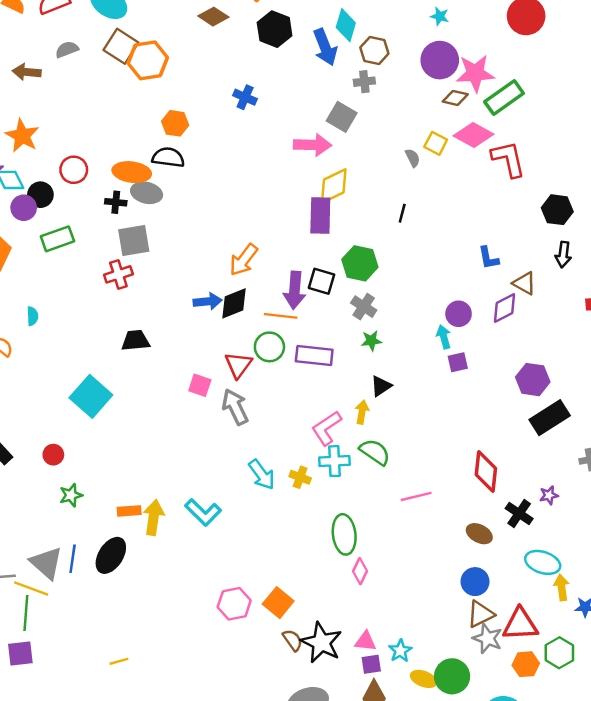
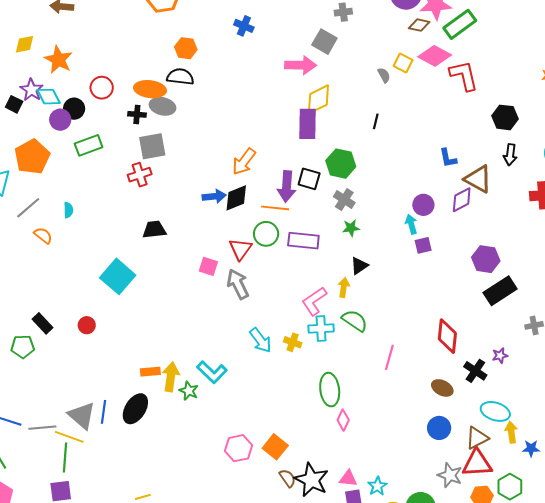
brown triangle: (524, 283) -> (478, 179), size x1.4
green star: (71, 495) -> (189, 391), moved, turned -30
pink line: (416, 496) -> (389, 357), turned -60
brown triangle: (481, 614) -> (477, 438), moved

